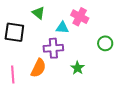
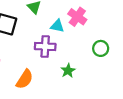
orange semicircle: (38, 68) -> (25, 79), moved

